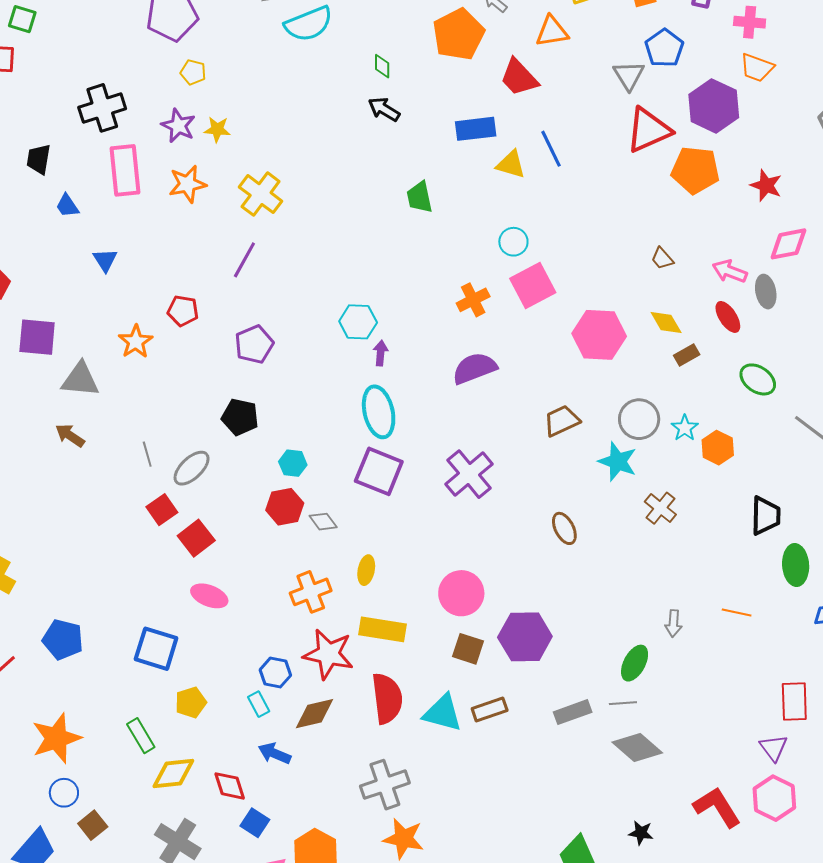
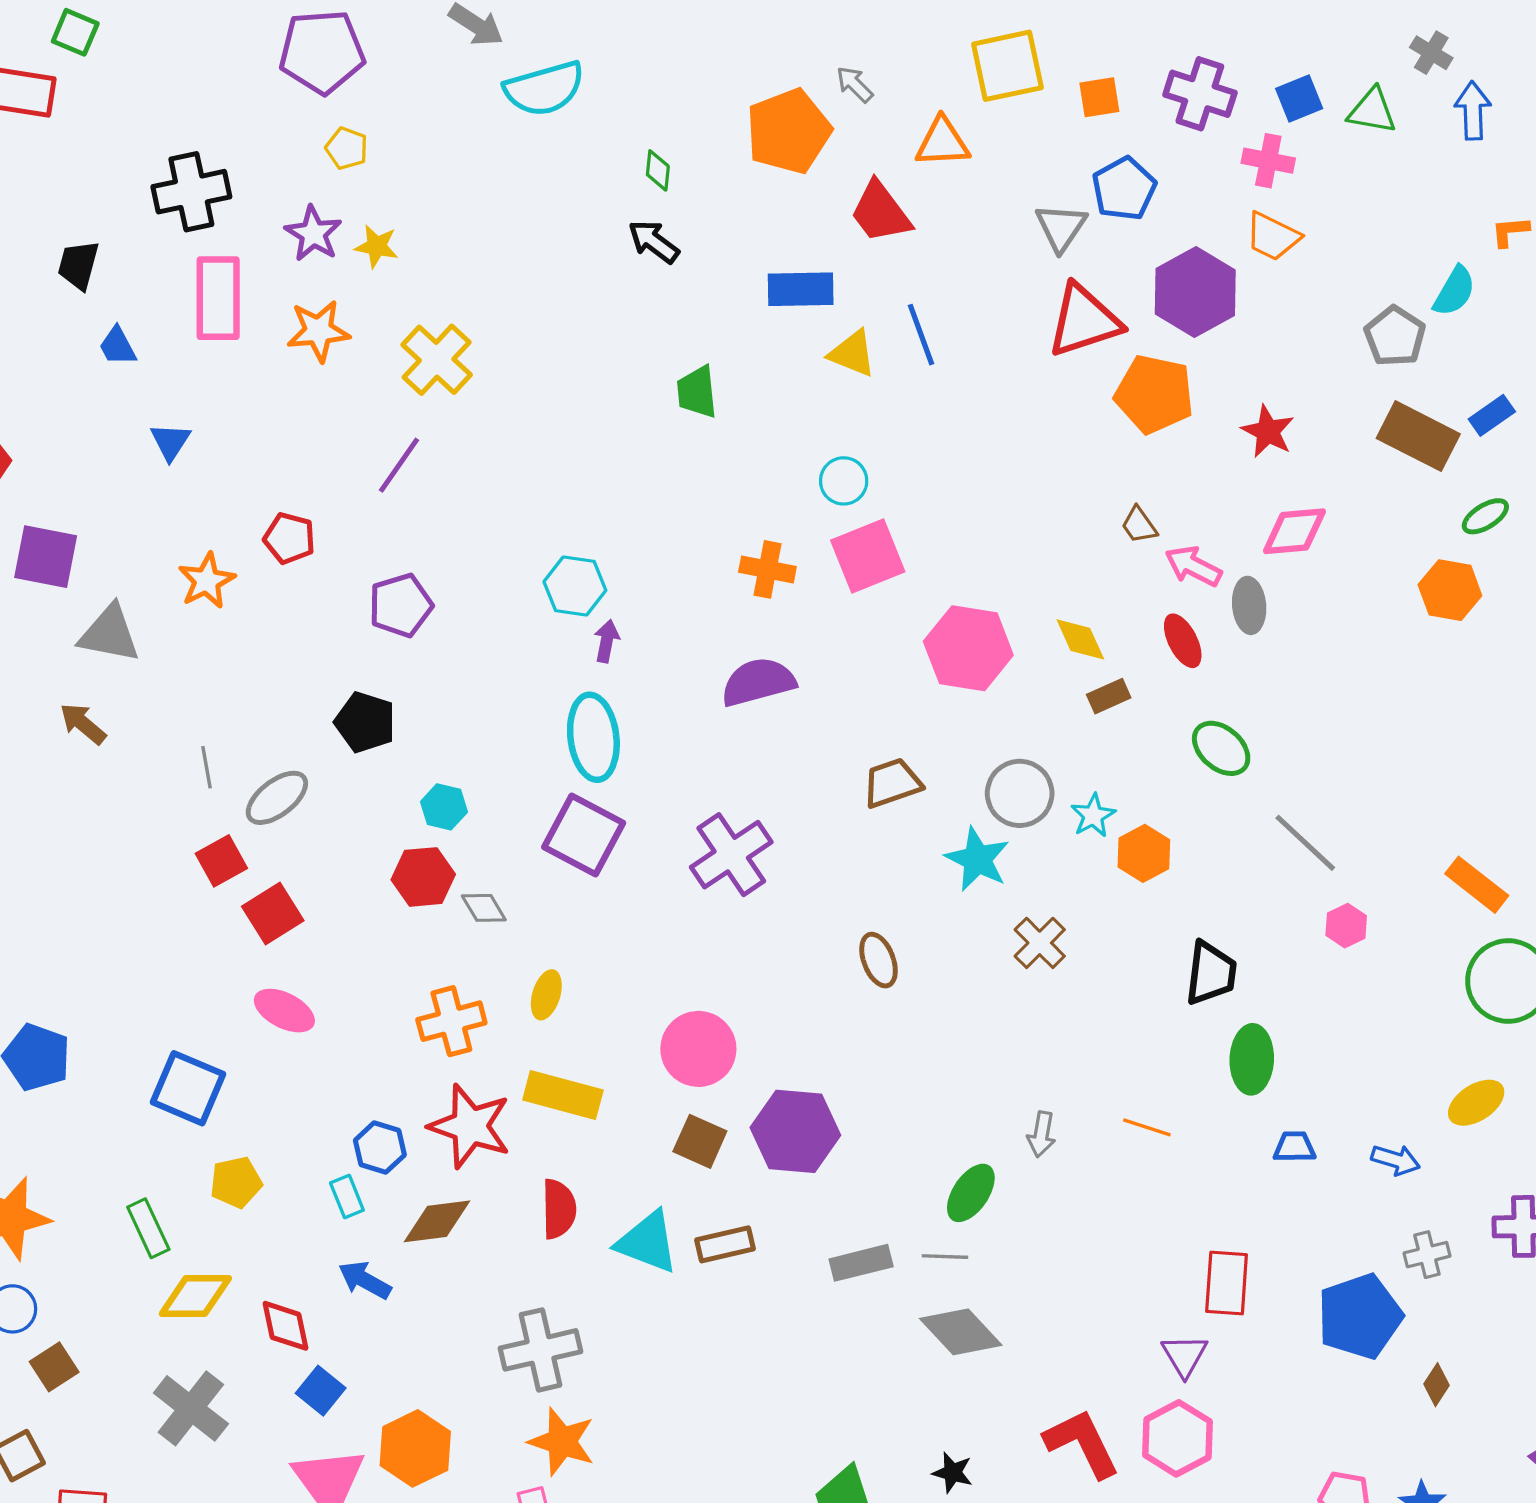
brown trapezoid: (662, 258) -> (1139, 525), moved
orange cross: (473, 300) -> (767, 569), turned 32
red semicircle: (387, 698) -> (559, 1209), size x0.7

